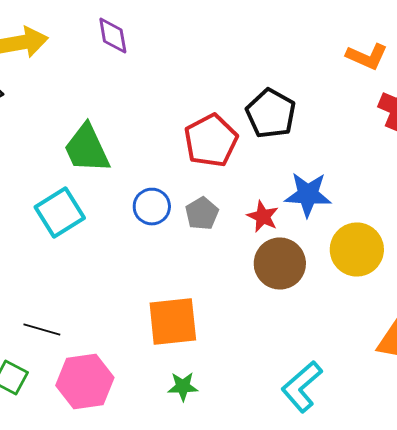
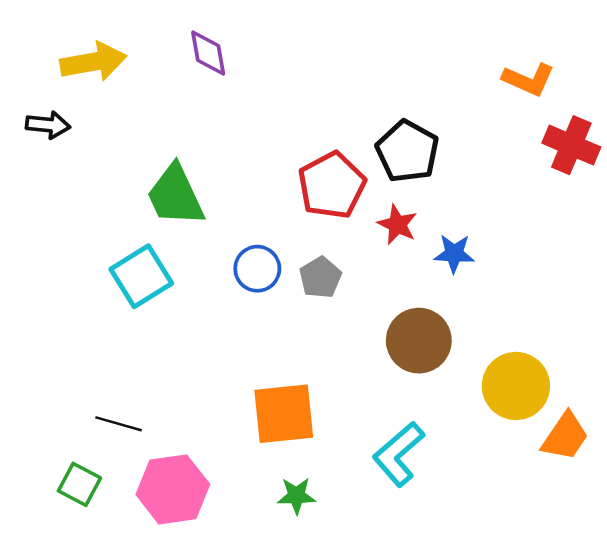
blue star: (308, 194) -> (454, 254), size x0.7
red star: (263, 216) -> (397, 225), moved
yellow circle: (357, 250) -> (516, 386), moved
cyan L-shape: (302, 386) -> (399, 454), moved

